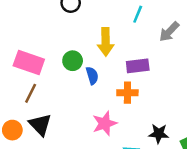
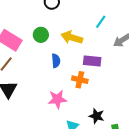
yellow arrow: (106, 42) -> (72, 37), turned 95
green circle: (73, 61) -> (41, 35), moved

